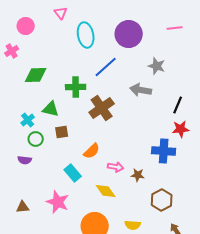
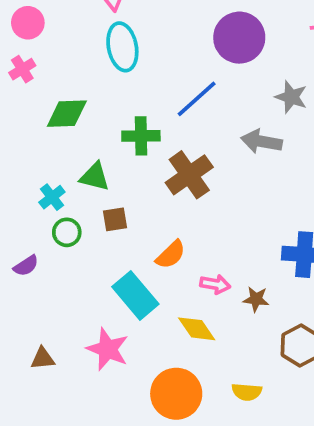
pink circle: (26, 26) -> (28, 23), moved
cyan ellipse: (86, 35) -> (122, 47), moved
purple semicircle: (25, 160) -> (26, 266), moved, turned -40
cyan rectangle: (73, 173) -> (135, 295), size x1.4

